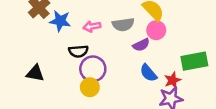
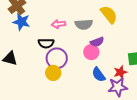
blue star: (60, 21) -> (21, 22), moved
pink circle: (156, 30) -> (91, 52), moved
blue semicircle: (148, 73) -> (99, 75), moved

